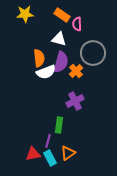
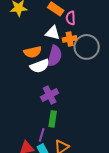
orange semicircle: (39, 58) -> (33, 52), turned 84
orange cross: (76, 71) -> (70, 39), moved, turned 32
purple cross: (75, 101) -> (50, 95), moved

